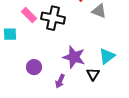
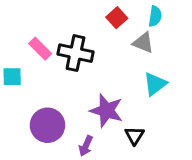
cyan triangle: (107, 56) -> (155, 84), moved
purple circle: (34, 67) -> (47, 125), size x1.5

